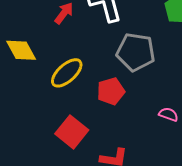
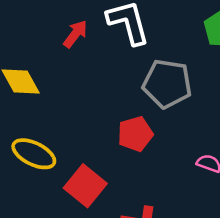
yellow ellipse: (67, 73) -> (34, 154), moved, turned 68

